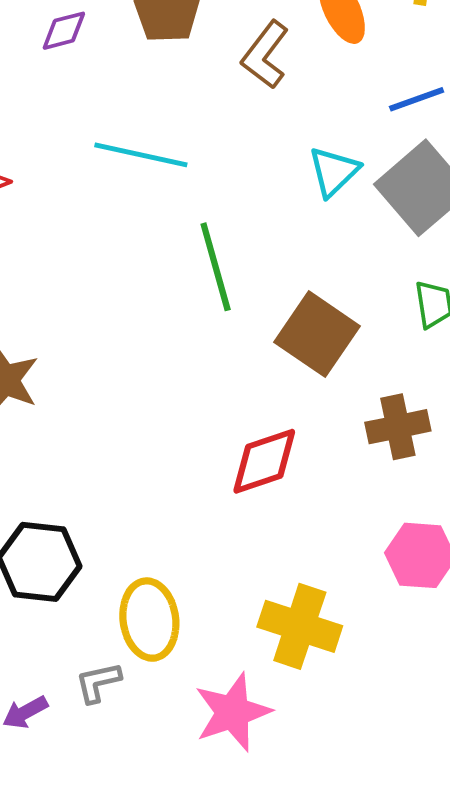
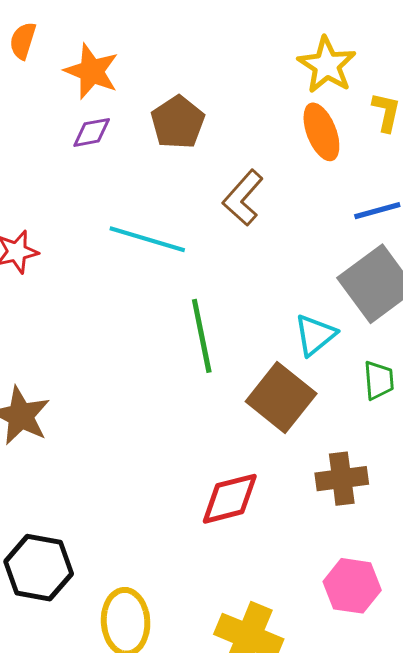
brown L-shape: (265, 55) -> (243, 198), moved
cyan triangle: (334, 172) -> (315, 335), moved

